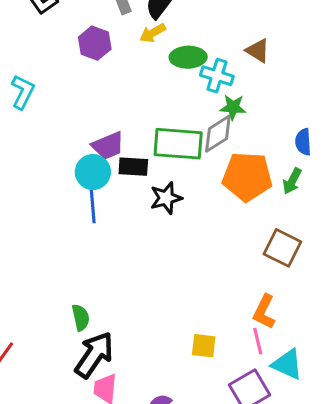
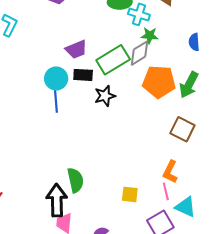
blue semicircle: (303, 142) -> (194, 42), moved
green rectangle: (178, 144) -> (113, 60), turned -36
purple trapezoid: (108, 146) -> (76, 49), moved
green arrow: (292, 181) -> (189, 85), size x1.5
green semicircle: (81, 318) -> (75, 180), moved, size x1.4
black arrow: (94, 355) -> (57, 200), turned -36

